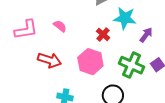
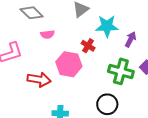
pink semicircle: (60, 26) -> (48, 34), moved, turned 144
pink hexagon: (90, 62) -> (69, 64), moved

